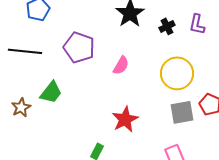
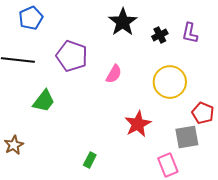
brown star: (21, 107) -> (14, 145), moved
gray square: (182, 112) -> (187, 137), moved
red star: (125, 119) -> (138, 124), moved

